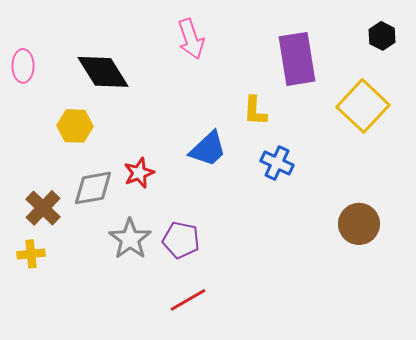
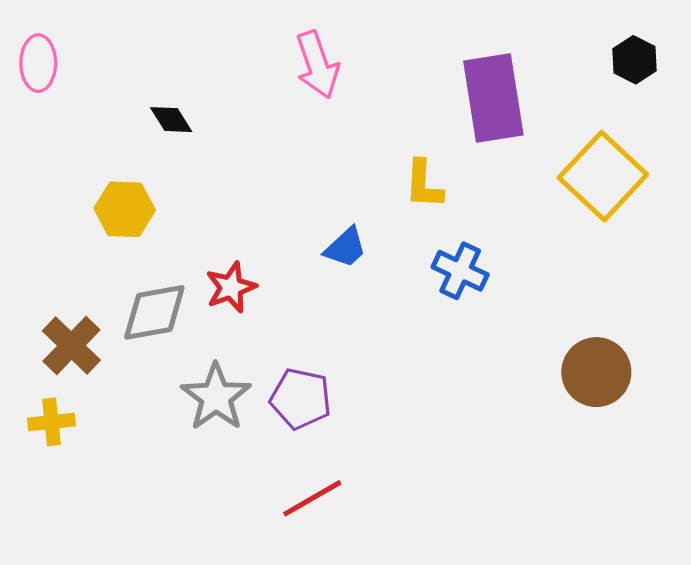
pink ellipse: (23, 66) -> (38, 63), moved
black diamond: (103, 72) -> (171, 120), size x0.5
blue trapezoid: (208, 149) -> (346, 248), size x0.7

